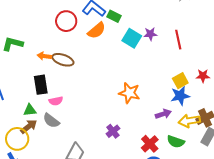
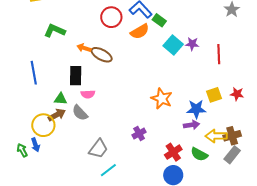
blue star: (180, 96) -> (196, 109), moved

